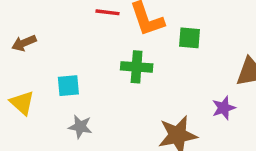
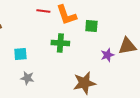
purple star: (224, 108) -> (107, 55), moved

